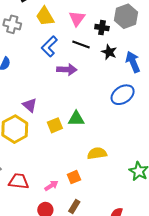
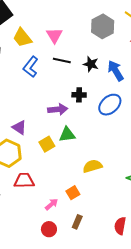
black cross: (102, 28) -> (79, 95), moved
purple arrow: (67, 70) -> (58, 109), moved
red trapezoid: (19, 181) -> (24, 181), moved

